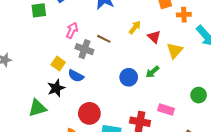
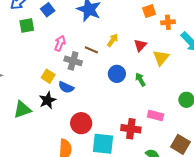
yellow arrow: (135, 27) -> (113, 40), moved
red triangle: (154, 37) -> (140, 45), turned 32
green arrow: (152, 72) -> (140, 80), turned 104
blue circle: (129, 77) -> (117, 74), moved
green triangle: (37, 108) -> (22, 110), moved

